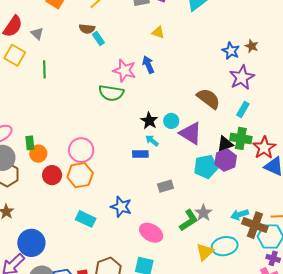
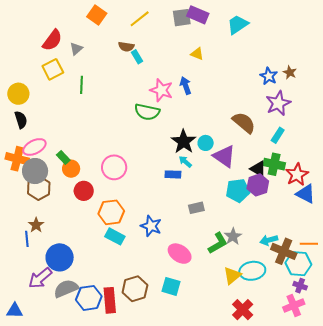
gray triangle: (37, 34) -> (76, 49), turned 32
yellow square: (15, 55) -> (53, 69), turned 30
black star: (149, 121) -> (184, 142), size x1.4
green rectangle: (30, 143) -> (63, 157), turned -40
black triangle: (225, 144) -> (258, 169), turned 48
orange hexagon: (80, 175) -> (111, 212), moved

